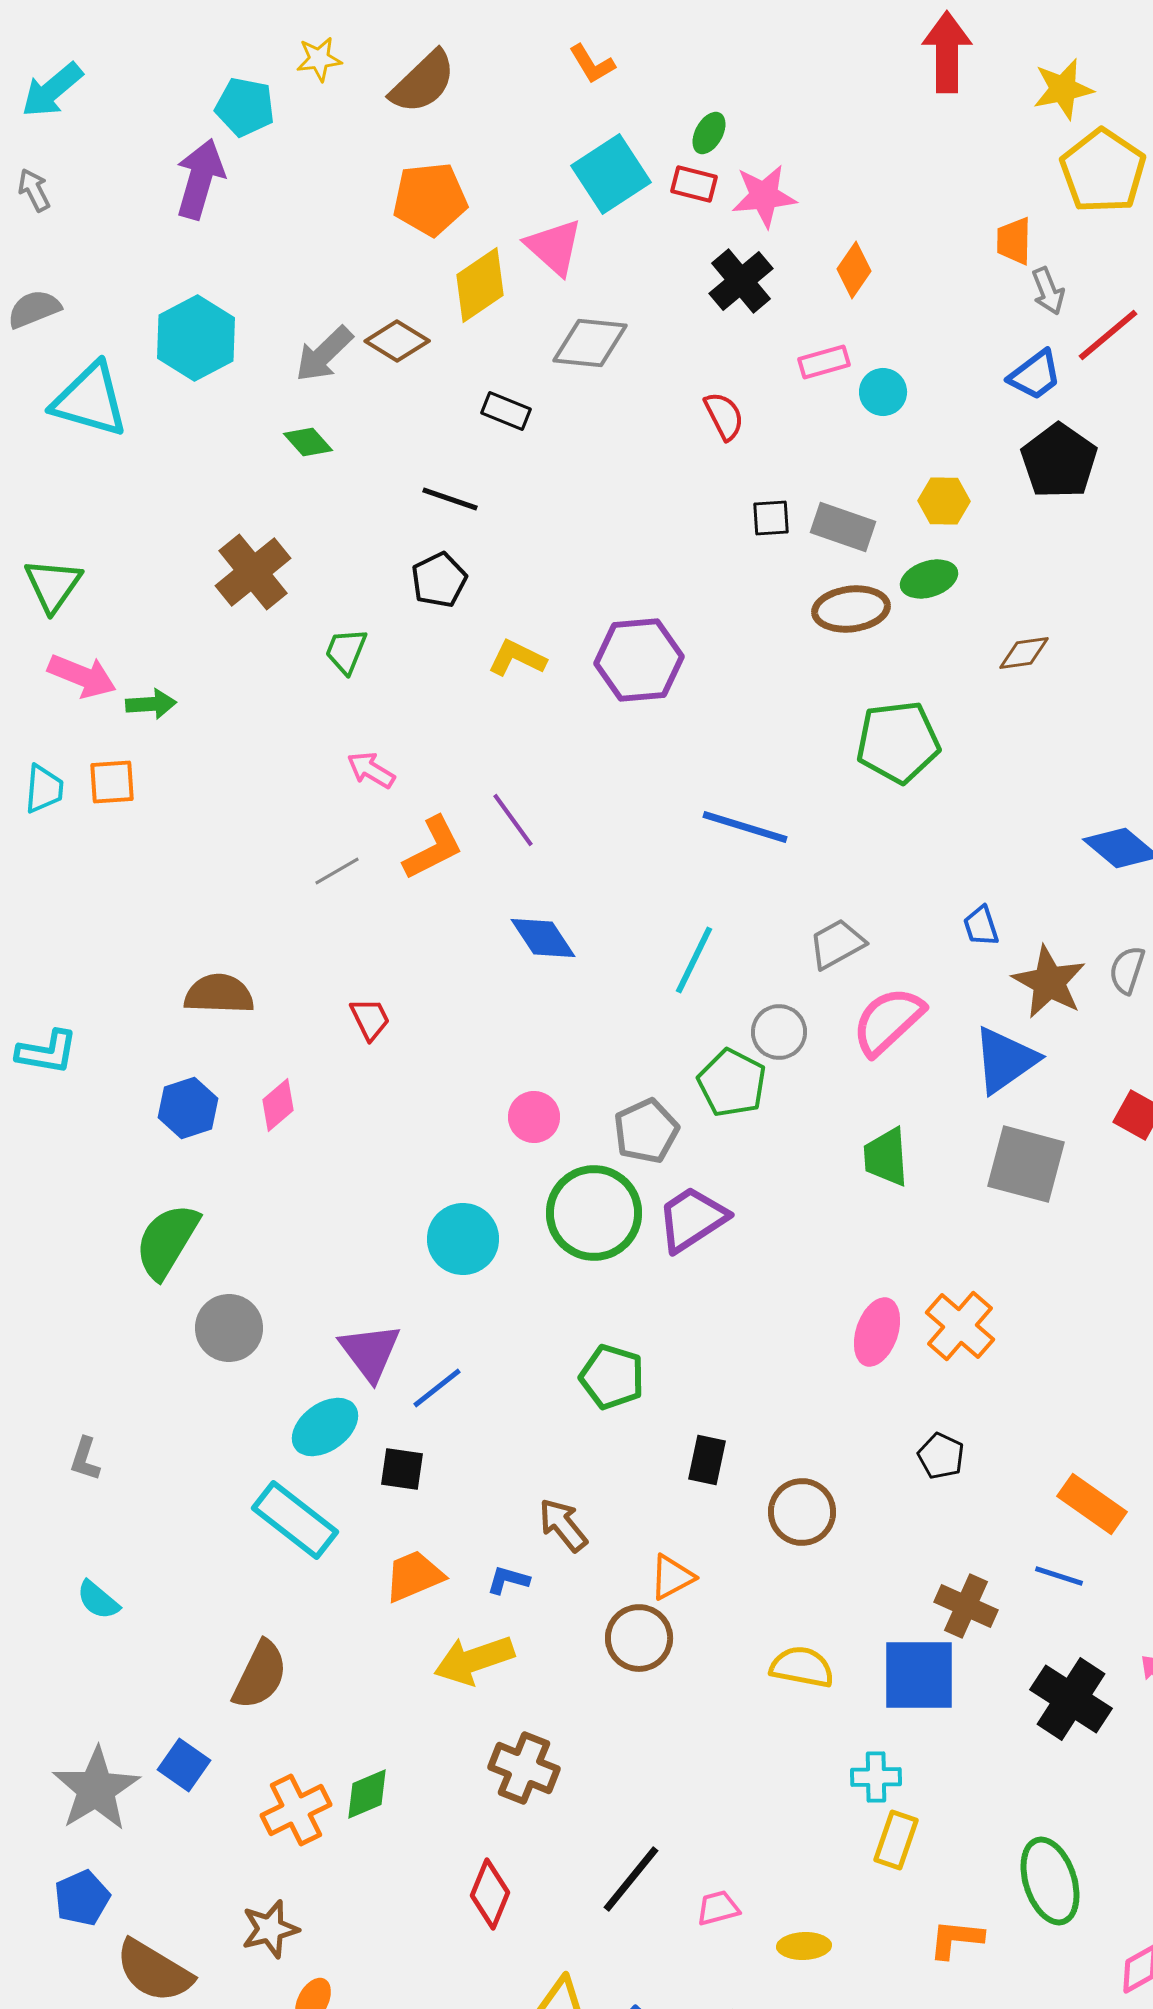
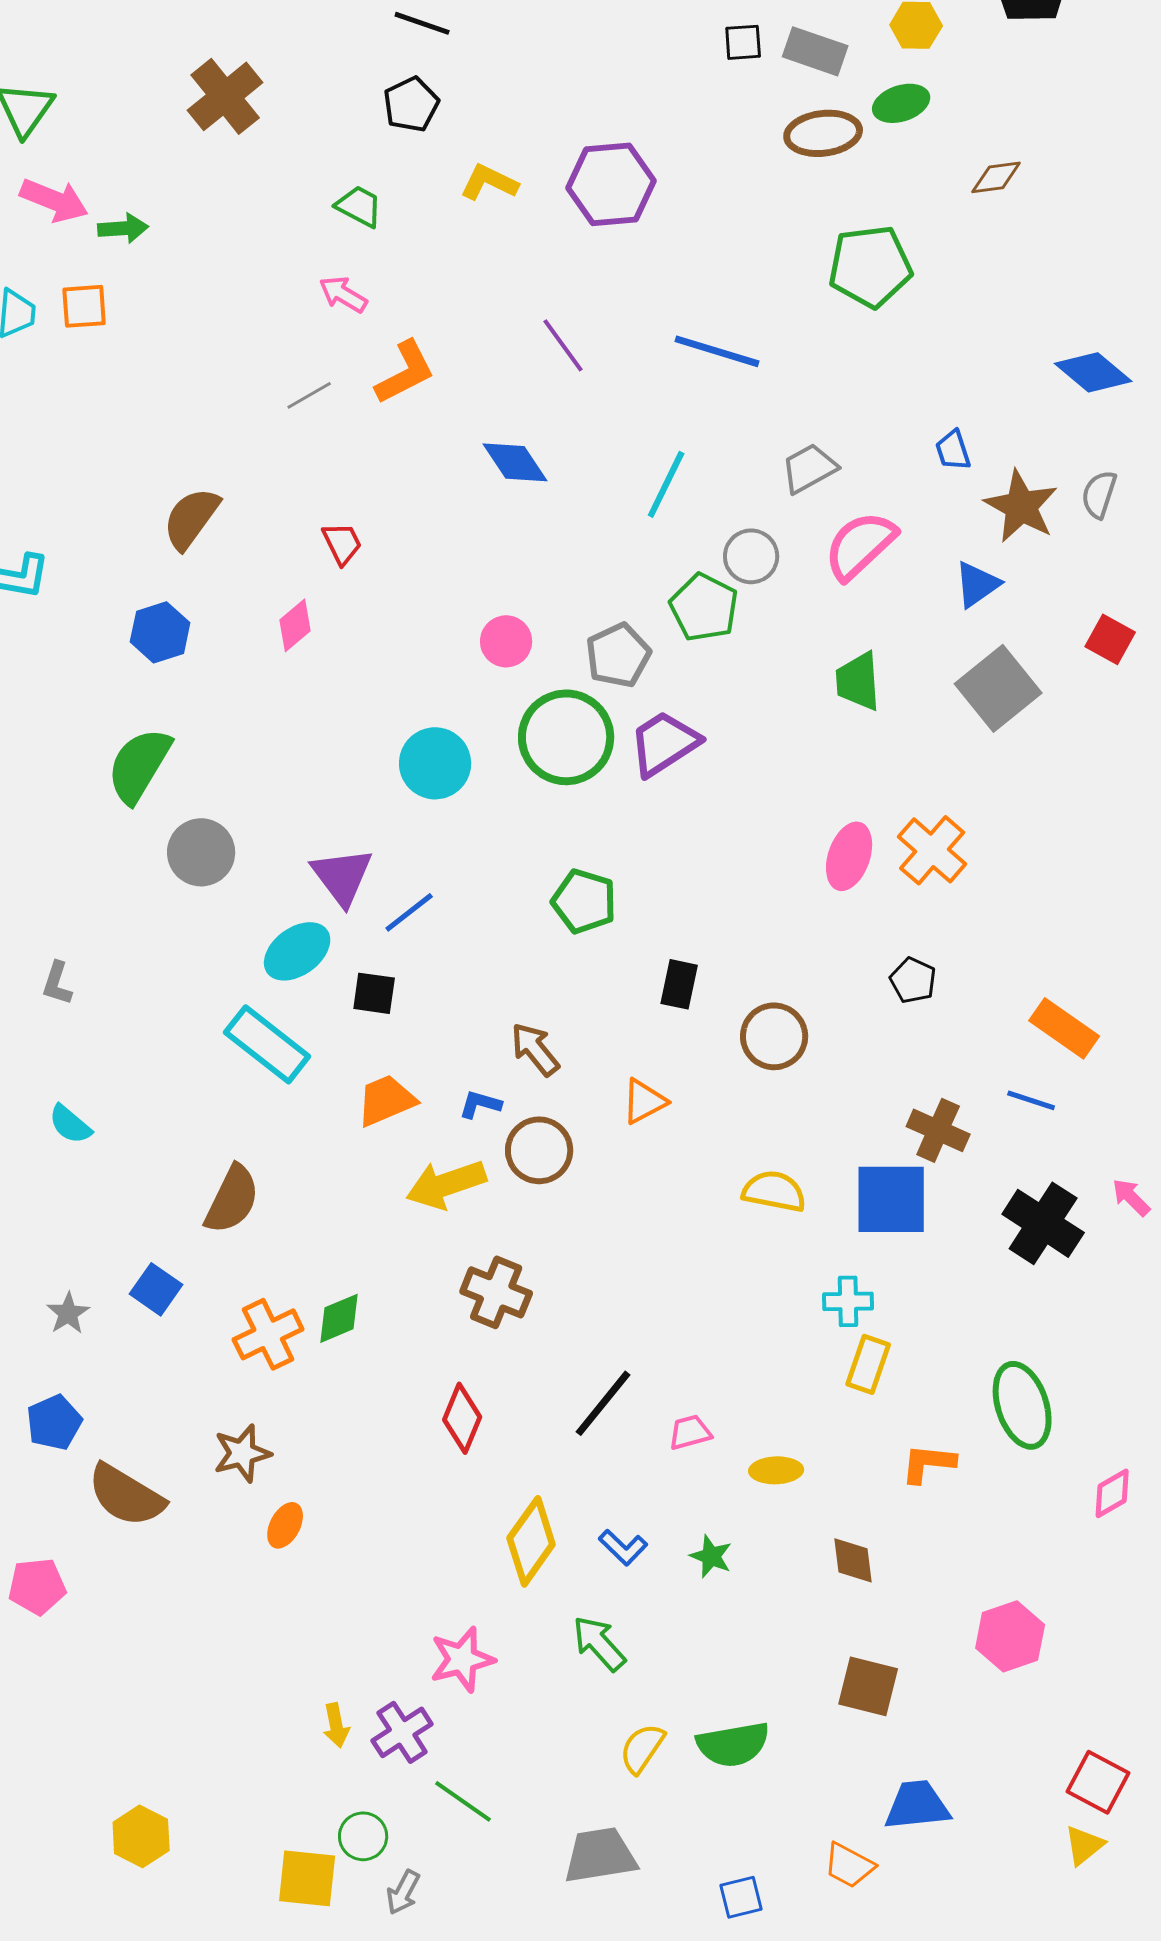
green trapezoid: (346, 651) -> (359, 206), moved, turned 96
purple line: (513, 820) -> (563, 345), moved
brown semicircle: (219, 994) -> (191, 518), turned -56
blue triangle: (1005, 1060) -> (977, 584), size x0.7
pink diamond: (278, 1105) -> (295, 625), moved
gray square: (1026, 1164) -> (998, 688), turned 36
brown circle: (639, 1638) -> (539, 1150), moved
gray star: (96, 1789) -> (68, 1313), size x0.5

